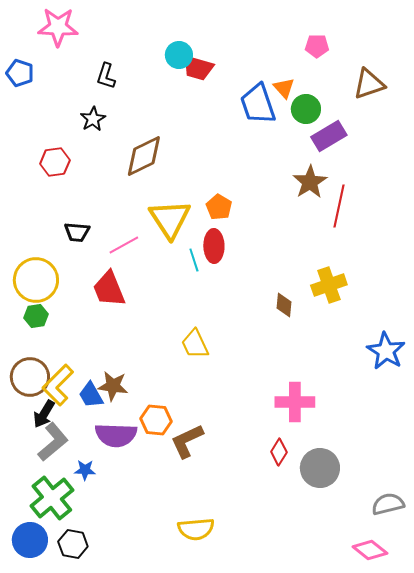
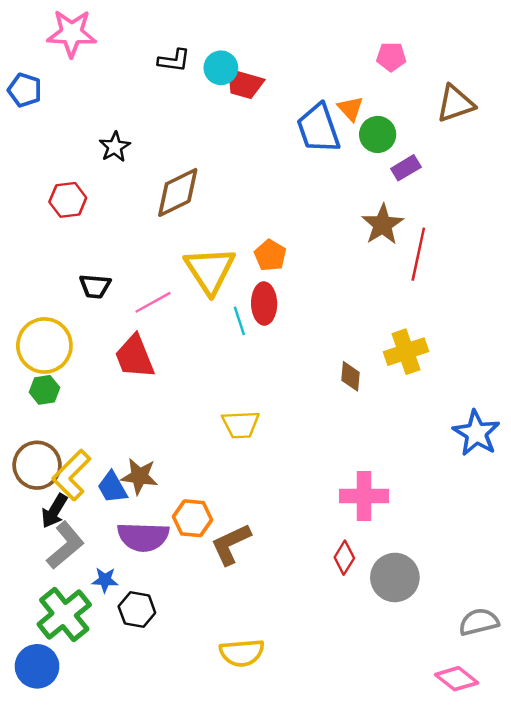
black L-shape: (106, 76) -> (174, 60), moved, turned -100
purple rectangle: (329, 136) -> (406, 168), size x0.7
yellow trapezoid: (195, 344) -> (241, 424), turned -68
black hexagon: (73, 544) -> (137, 610), moved

